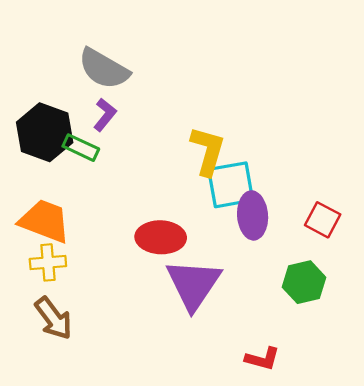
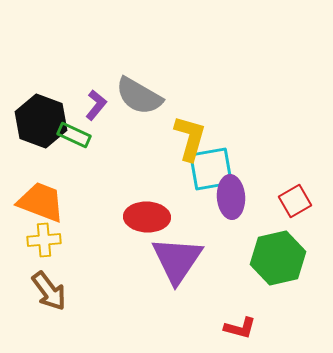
gray semicircle: (104, 69) -> (139, 96), moved
red square: (323, 220) -> (295, 201), turned 32
green hexagon: (304, 282) -> (278, 258), size x1.4

